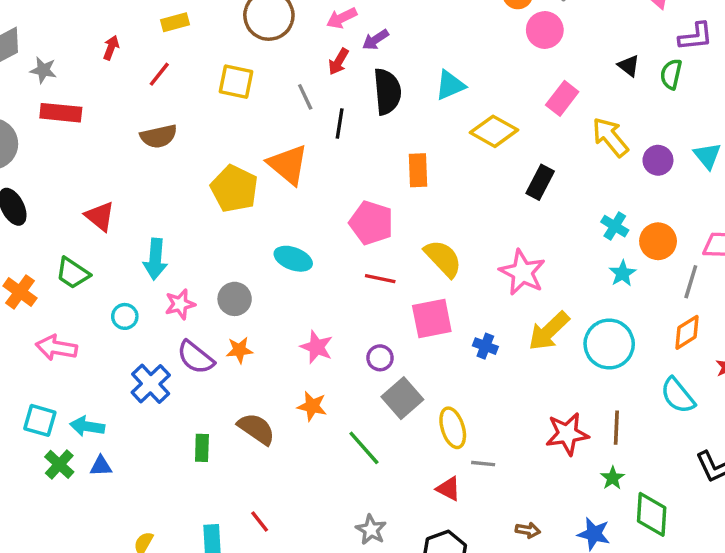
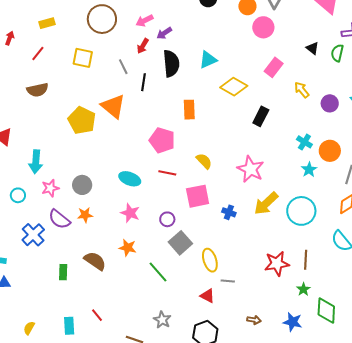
yellow arrow: (610, 137) -> (302, 90), size x0.7
yellow semicircle: (443, 258) -> (204, 161), size x0.7
cyan ellipse: (293, 259) -> (130, 179), moved

